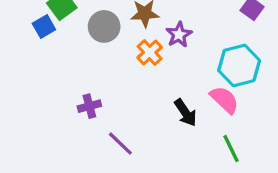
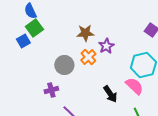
gray circle: (104, 26) -> (64, 65), moved

